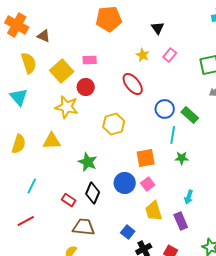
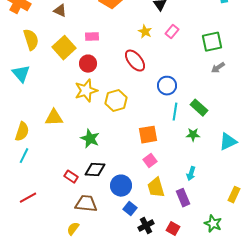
brown triangle: (44, 36) -> (60, 11), moved
yellow star: (67, 107) -> (86, 91), moved, turned -30
green rectangle: (190, 115) -> (199, 108), moved
yellow semicircle: (19, 144) -> (22, 132), moved
green star: (182, 158) -> (193, 135), moved
blue circle: (125, 183) -> (121, 186), moved
cyan line: (32, 186) -> (24, 156), moved
black diamond: (93, 193) -> (95, 170), turned 70

